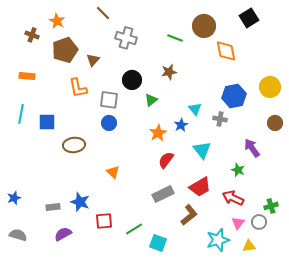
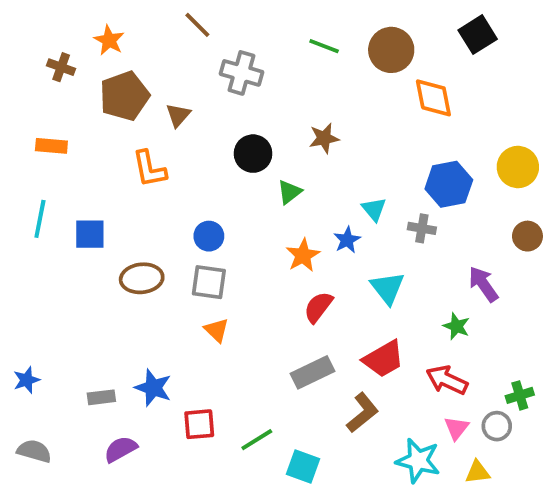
green line: (175, 38) -> (324, 46), moved
gray square: (109, 100) -> (209, 282), moved
cyan star: (218, 240) -> (418, 461), turned 30

